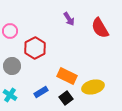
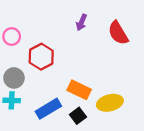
purple arrow: (69, 19) -> (81, 22), turned 56
blue rectangle: (41, 92) -> (48, 109), size x1.5
cyan cross: (10, 95) -> (12, 100), moved, turned -32

